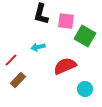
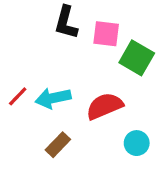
cyan arrow: (38, 47) -> (53, 98), moved, size x1.5
brown rectangle: (18, 80) -> (58, 145), moved

